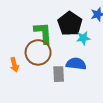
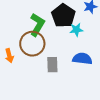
green L-shape: (43, 33) -> (37, 25), turned 35
blue semicircle: (76, 64) -> (82, 59), moved

